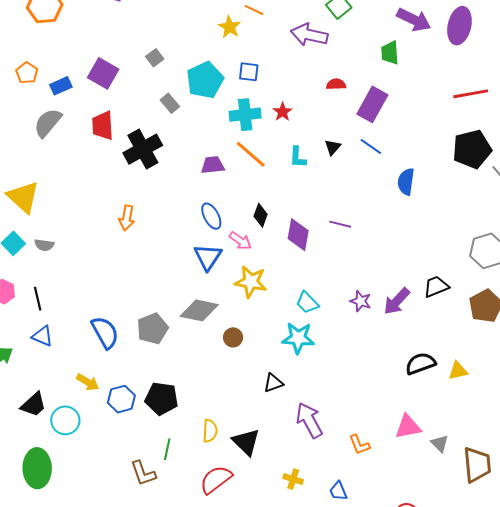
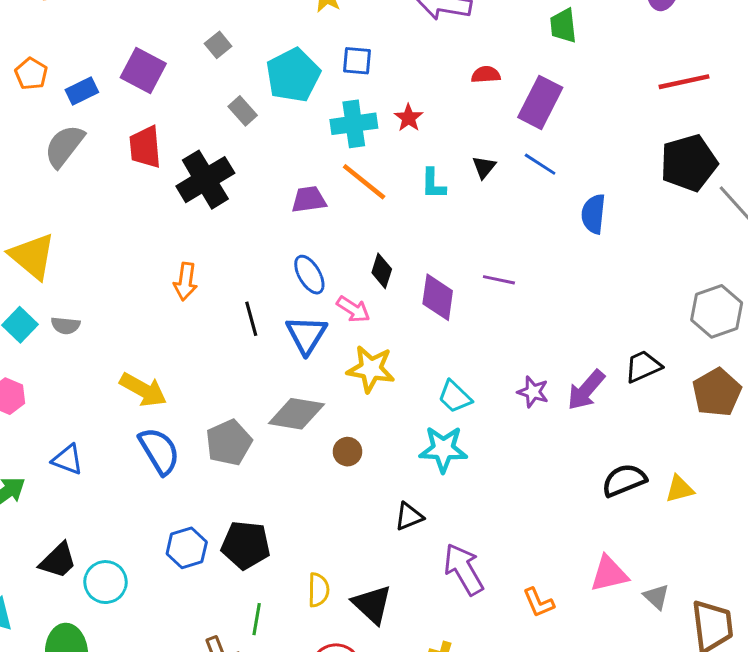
black line: (38, 299) -> (251, 319), moved
yellow arrow: (88, 382) -> (143, 390), moved, size x1.4

